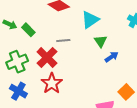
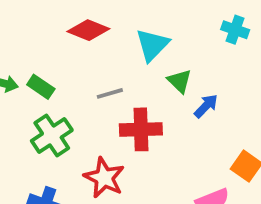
red cross: (47, 57) -> (141, 129), moved, turned -35
green cross: (17, 62) -> (52, 136), moved

